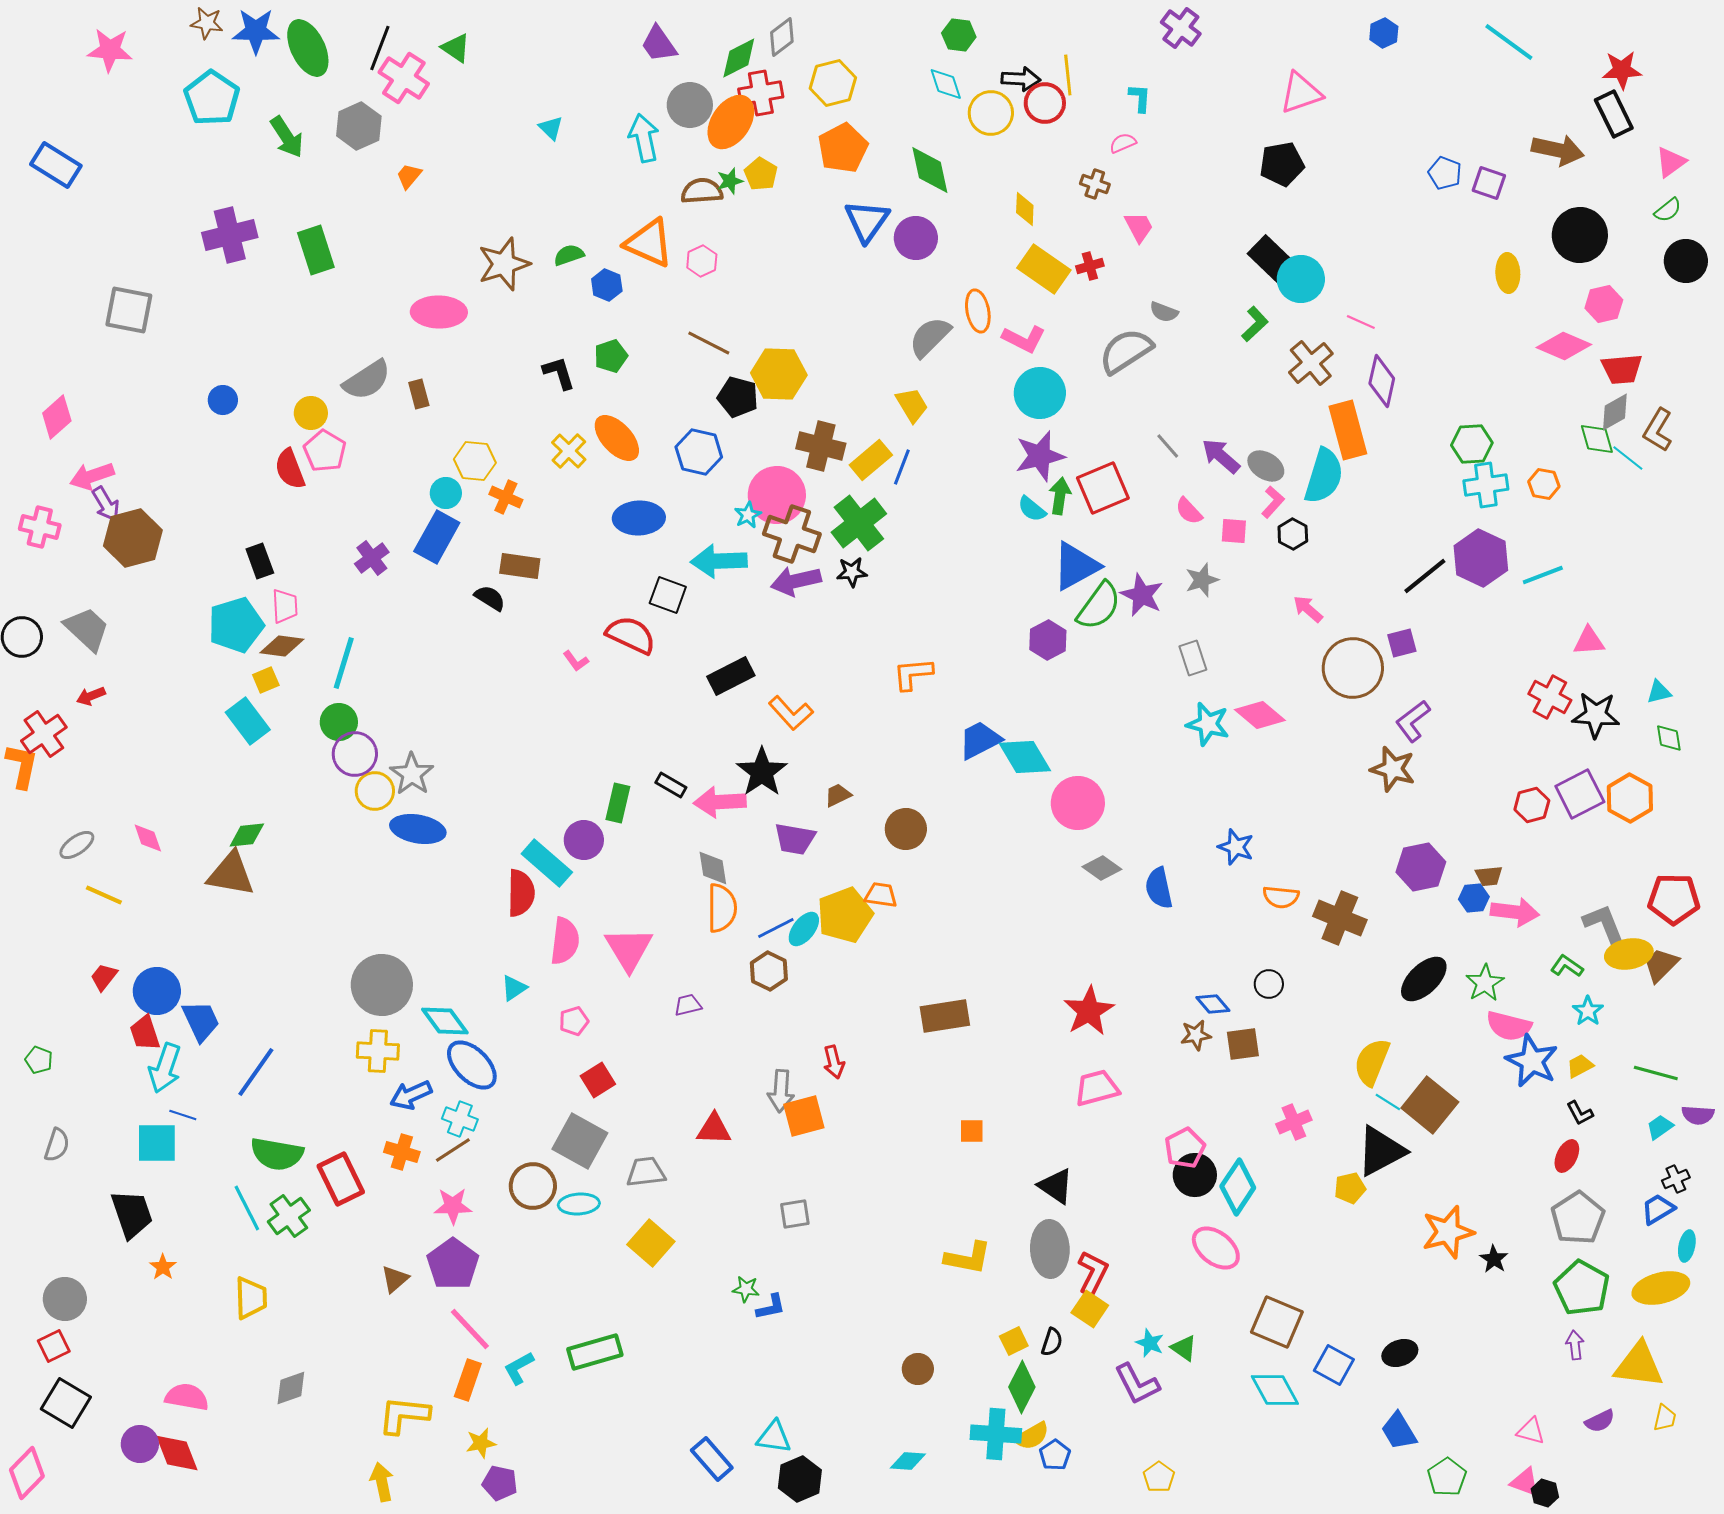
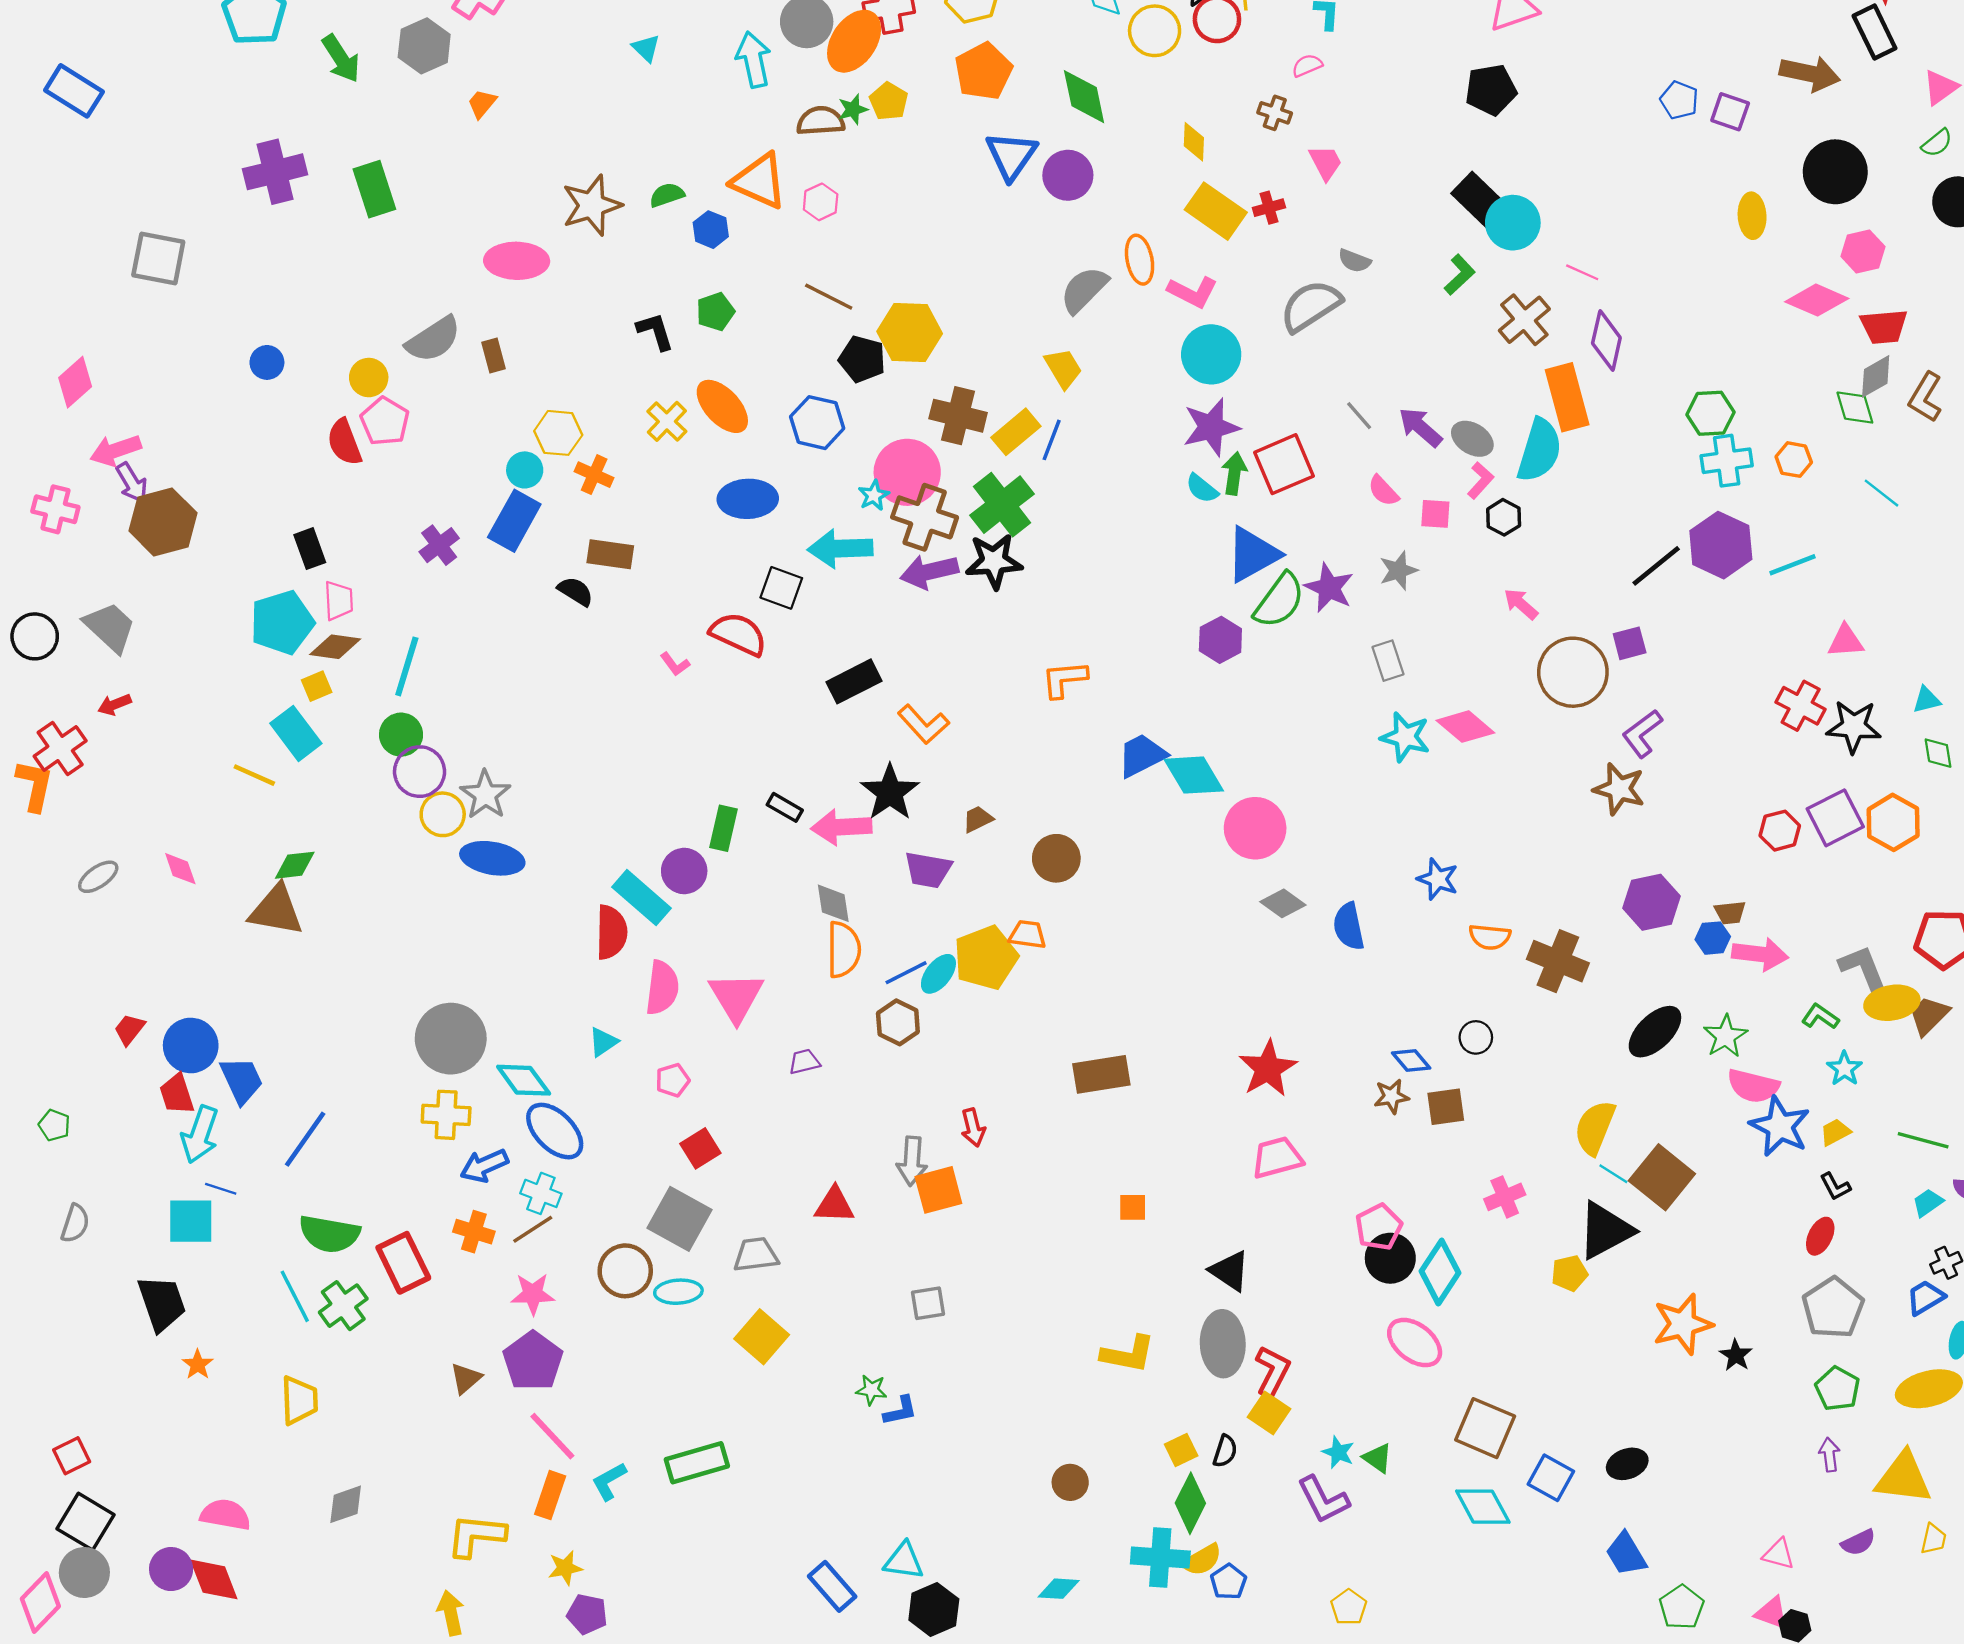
cyan line: (1628, 458) -> (1881, 493), moved
black star: (852, 572) -> (994, 561), size x1.6
yellow line: (104, 895) -> (254, 775), moved
green pentagon: (1582, 1288) -> (1838, 1389), size x0.7
gray circle: (65, 1299) -> (84, 1573), moved

